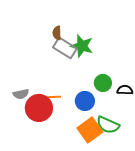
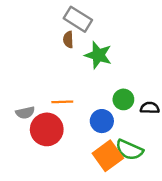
gray rectangle: (65, 48) -> (78, 19), moved
orange line: (52, 97) -> (62, 102), moved

